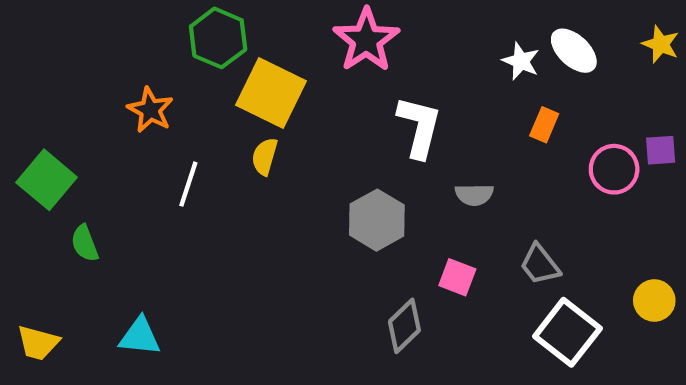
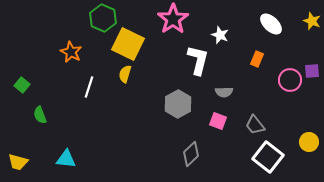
white star: (521, 61) -> (220, 35), moved
green square: (47, 180) -> (22, 85), size x0.6
pink square: (457, 277) -> (218, 121), moved

